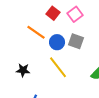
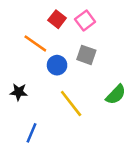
blue circle: (57, 42) -> (57, 65), moved
yellow line: (58, 67) -> (71, 103), moved

